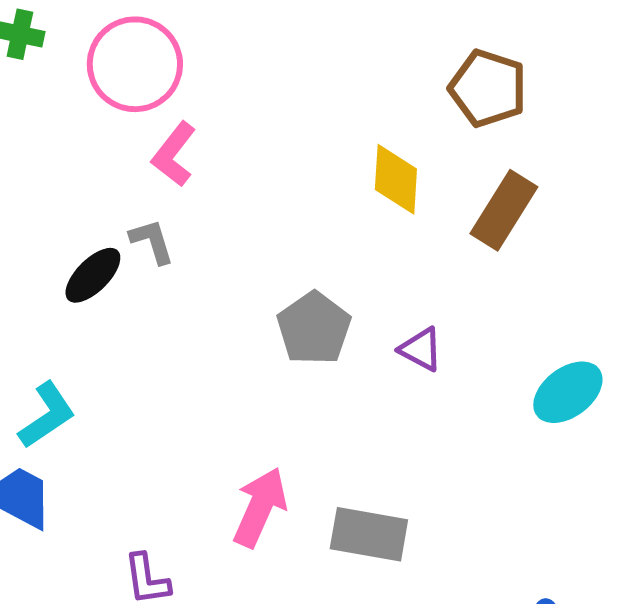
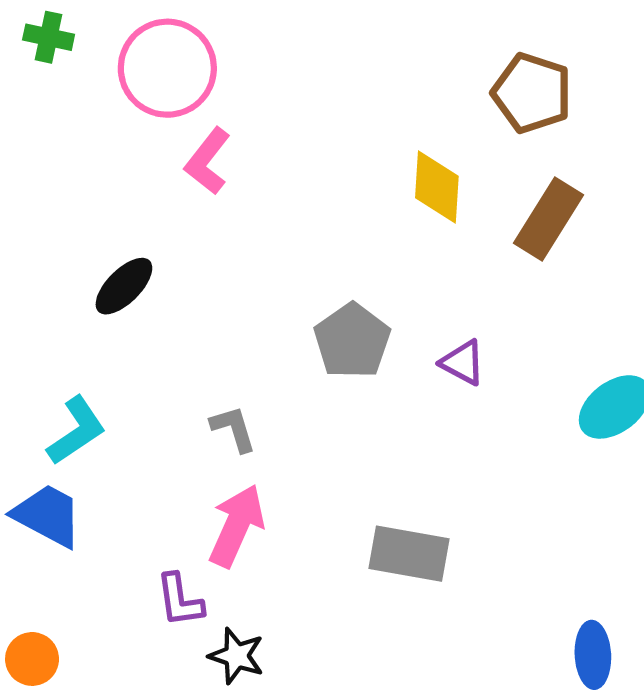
gray L-shape: (152, 241) -> (233, 429), moved
pink arrow: (260, 507) -> (237, 526), moved

